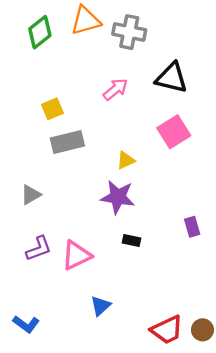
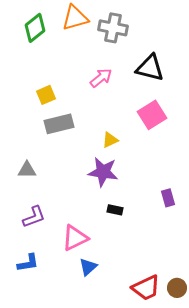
gray triangle: (31, 195) -> (27, 170), turned 30
pink triangle: (77, 255) -> (75, 238), moved
blue L-shape: (26, 324) -> (28, 263), moved, turned -45

